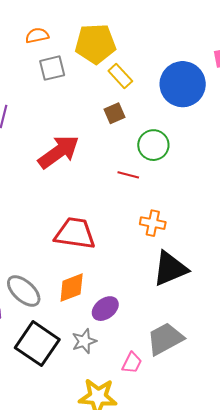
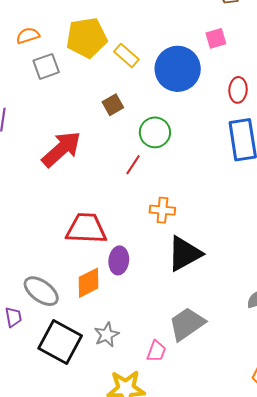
yellow rectangle: (120, 76) -> (126, 56), moved
red line: (128, 175) -> (133, 165), turned -65
purple ellipse: (105, 309) -> (119, 260), moved, turned -40

